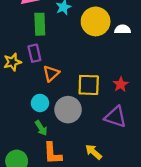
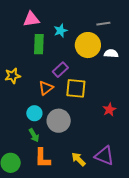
purple rectangle: (34, 53) -> (60, 70), moved, turned 56
red star: (121, 84) -> (109, 110), moved
yellow square: (89, 85) -> (76, 88), moved
purple triangle: (115, 117) -> (104, 156), moved

